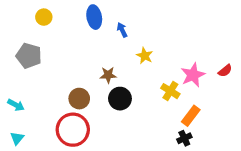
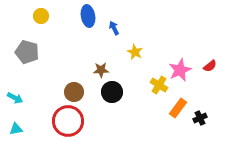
cyan triangle: (17, 138) -> (16, 129), turned 40
black cross: (184, 138) -> (200, 118), moved

